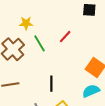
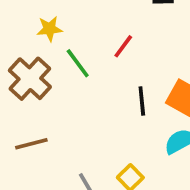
black line: (51, 84) -> (142, 101), moved

